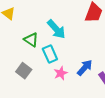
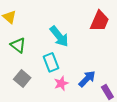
green triangle: (31, 40) -> (18, 45), moved

